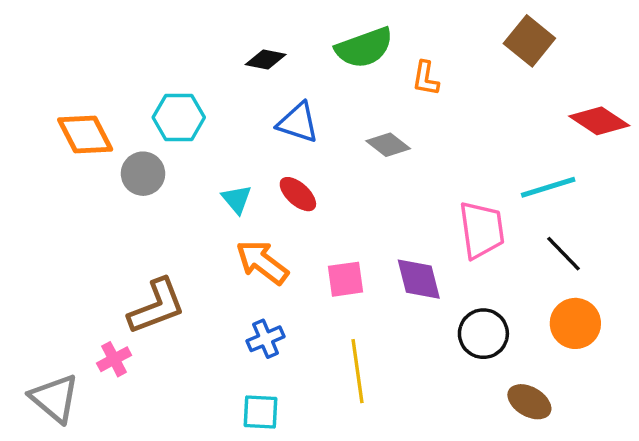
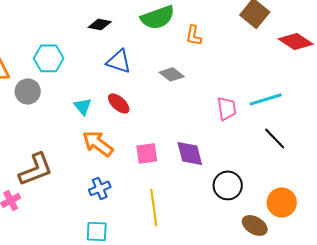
red diamond: (599, 121) -> (296, 41), moved
pink trapezoid: (482, 230) -> (227, 108), moved, size x0.7
orange circle: (575, 323) -> (282, 202), moved

